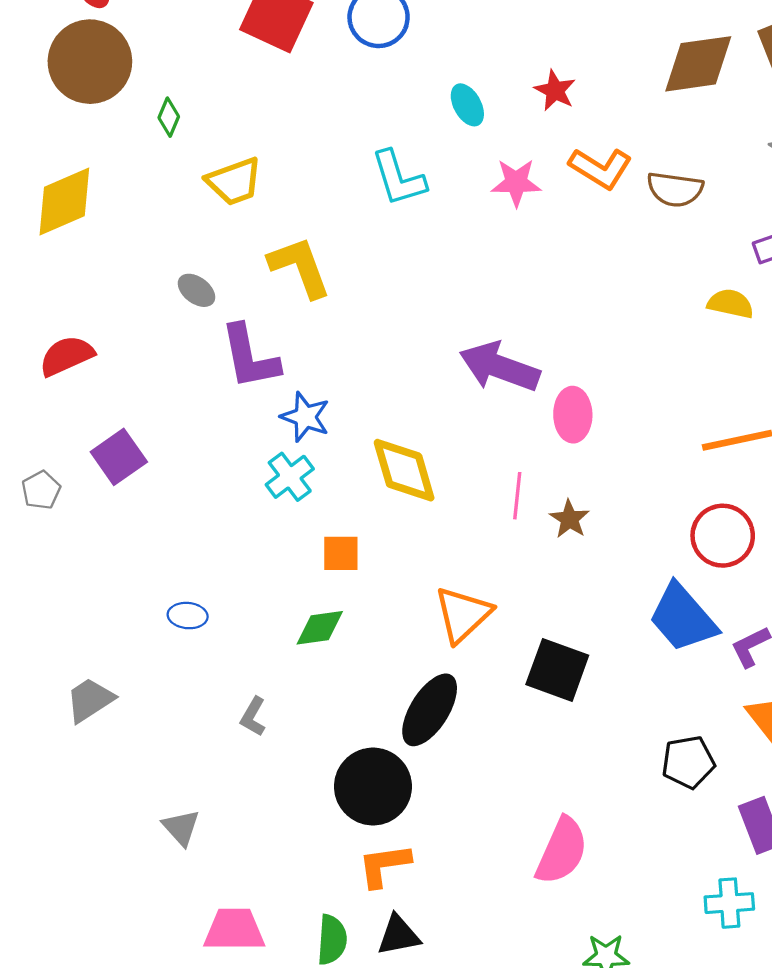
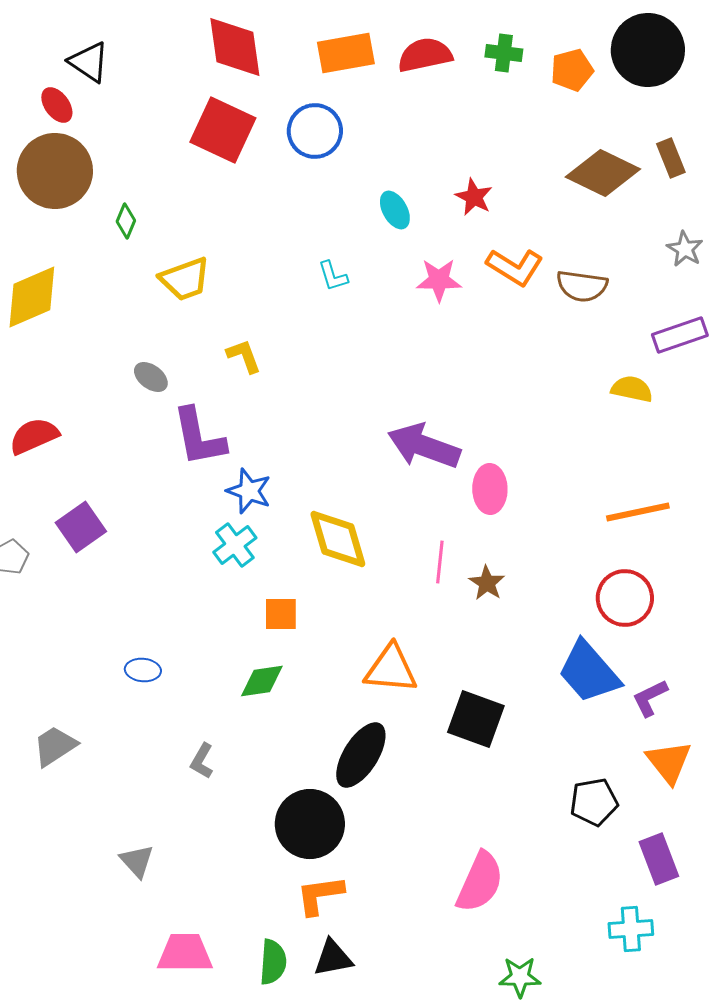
brown diamond: (698, 64) -> (603, 173), turned 34
cyan L-shape: (399, 178) -> (333, 276), size x0.6
yellow L-shape: (300, 267) -> (244, 356), size x0.6
orange triangle: (463, 614) -> (391, 669), turned 48

